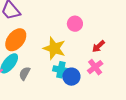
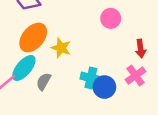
red arrow: (99, 46) -> (141, 49), turned -56
yellow star: (54, 48) -> (61, 48), moved, size x0.7

